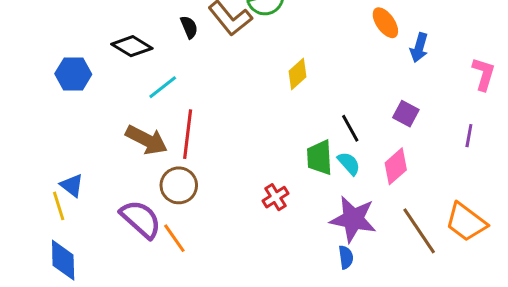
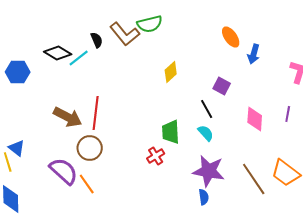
cyan line: (163, 87) -> (79, 58), moved
purple square: (406, 114) -> (222, 86), moved
green trapezoid: (319, 158) -> (171, 132), moved
pink diamond: (396, 166) -> (255, 119), moved, turned -45

